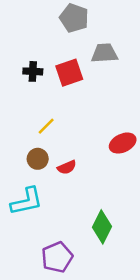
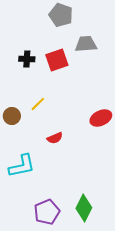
brown circle: (38, 159) -> (12, 116), moved
green diamond: (102, 227) -> (84, 208), moved

